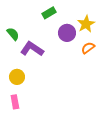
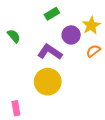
purple L-shape: (32, 49) -> (50, 52), moved
yellow circle: (17, 77) -> (48, 82), moved, size x1.6

